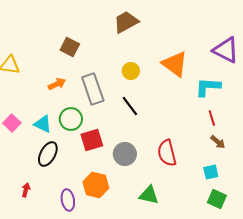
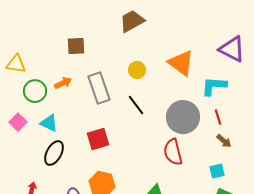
brown square: (70, 47) -> (76, 46), turned -30
green circle: (71, 119) -> (35, 91), moved
gray circle: (125, 154) -> (183, 117), moved, size x1.4

